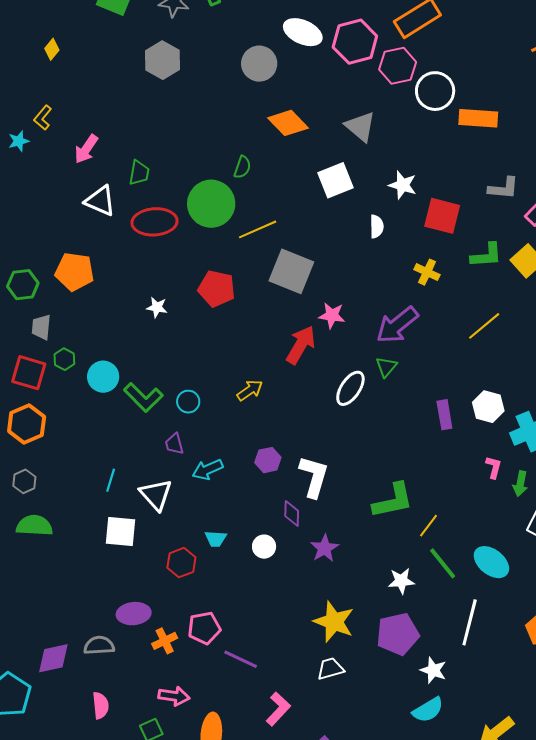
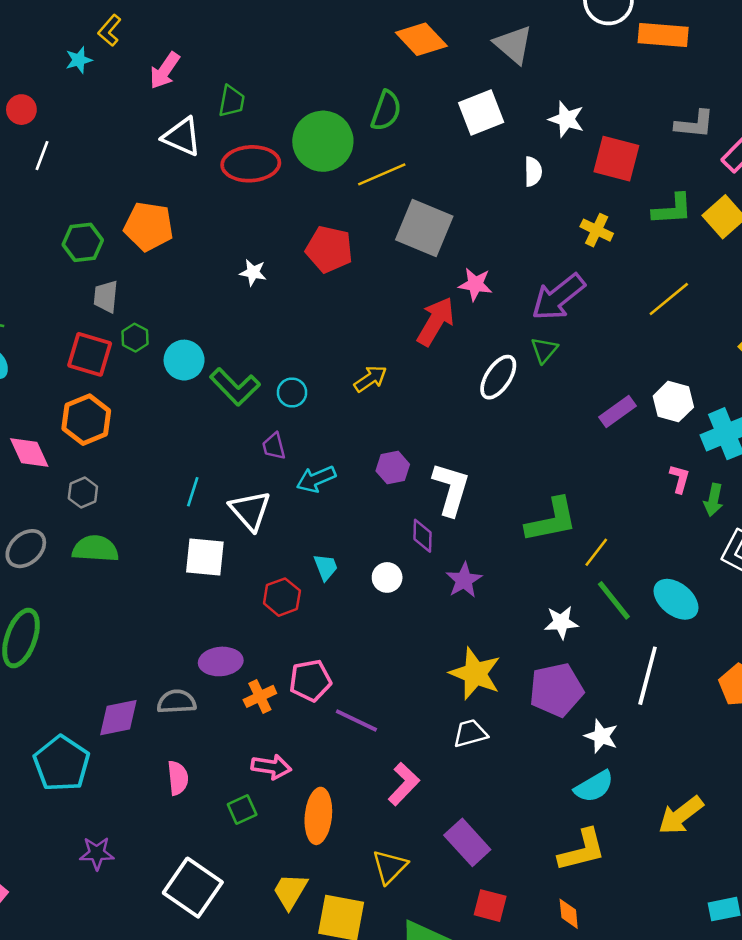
green semicircle: (242, 167) -> (386, 111), moved, size x1.4
purple rectangle: (444, 415) -> (618, 411), turned 64
cyan trapezoid: (216, 539) -> (326, 567), turned -115

